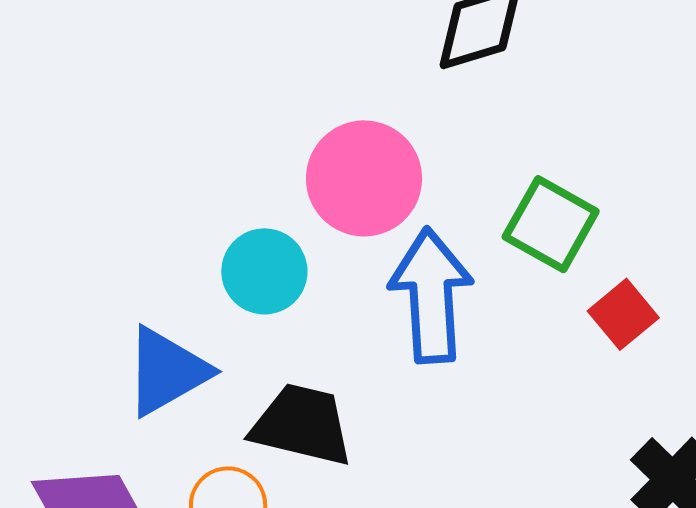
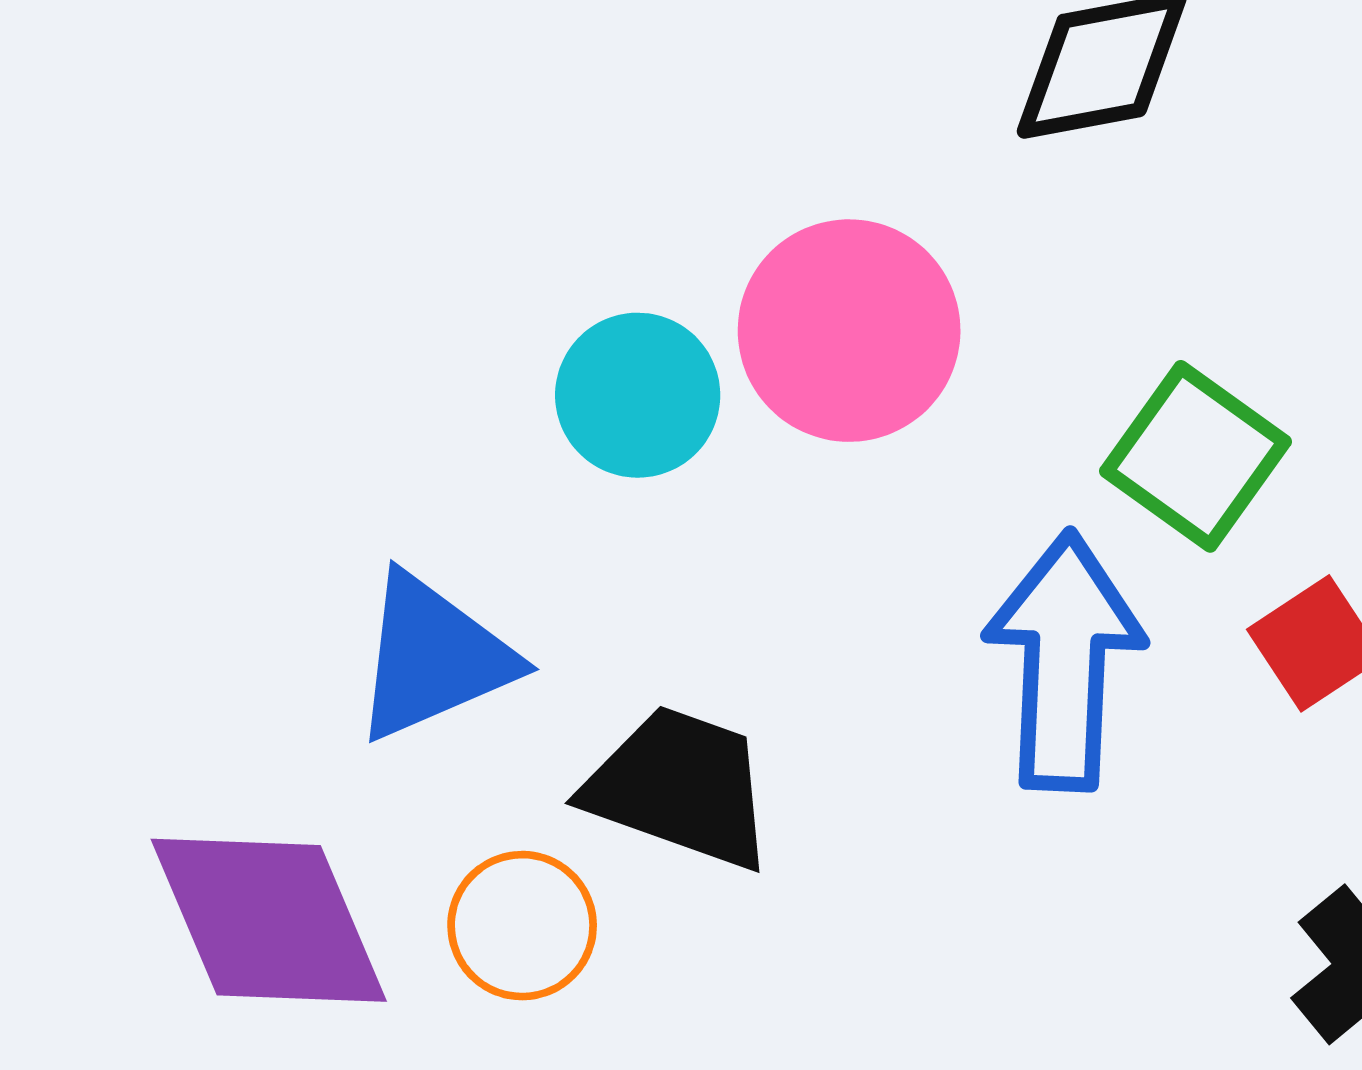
cyan circle: (264, 271) -> (638, 395), moved
blue arrow: (431, 296) -> (1064, 661), moved

